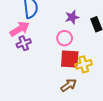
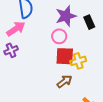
purple star: (72, 17) -> (66, 16), size x1.5
purple cross: (24, 43) -> (11, 50), moved

